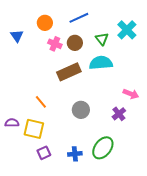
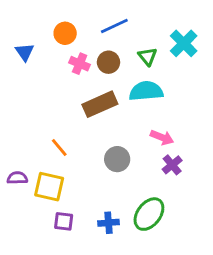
pink arrow: (131, 94) -> (162, 137), moved
purple square: (44, 153) -> (64, 221), turned 32

